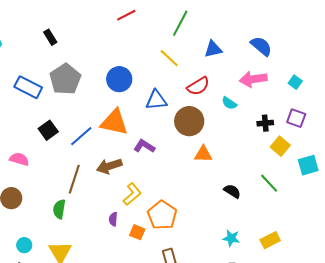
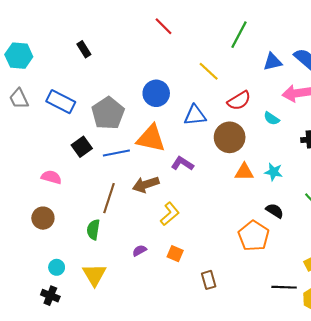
red line: (126, 15) -> (164, 26), turned 72
green line: (180, 23) -> (239, 35), moved
blue triangle: (213, 49) -> (273, 62), moved
gray pentagon: (65, 79) -> (108, 113), moved
blue line: (81, 136) -> (116, 153), turned 30
orange pentagon: (162, 215) -> (254, 236), moved
purple semicircle: (113, 219) -> (139, 251), moved, turned 56
cyan star: (231, 238) -> (274, 172), moved

